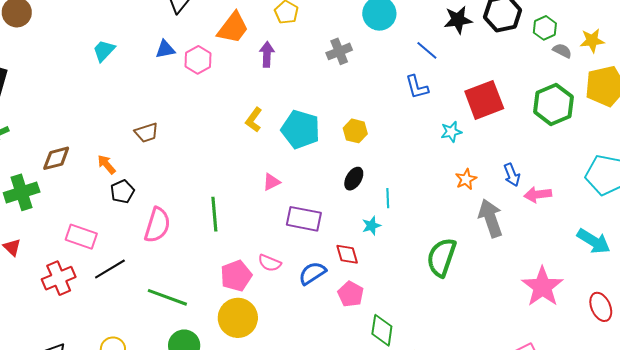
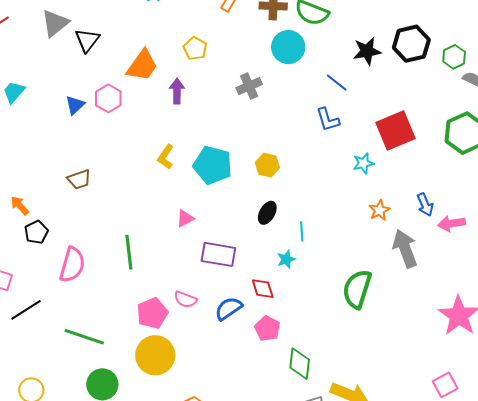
blue triangle: (165, 49) -> (75, 105), moved, turned -30
brown trapezoid: (147, 133) -> (79, 179), moved

